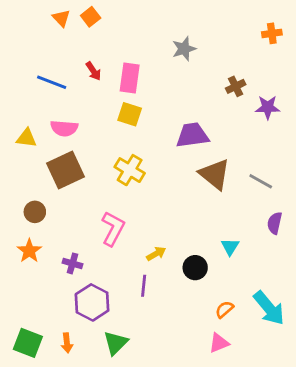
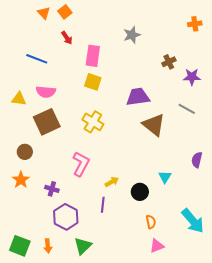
red arrow: (93, 71) -> (67, 38), moved
gray line: (261, 181) -> (187, 109), moved
orange semicircle: (224, 309) -> (151, 222), moved, turned 120

